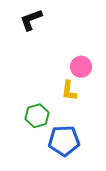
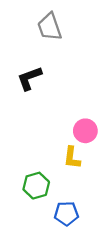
blue pentagon: (64, 141) -> (66, 214), size x0.7

